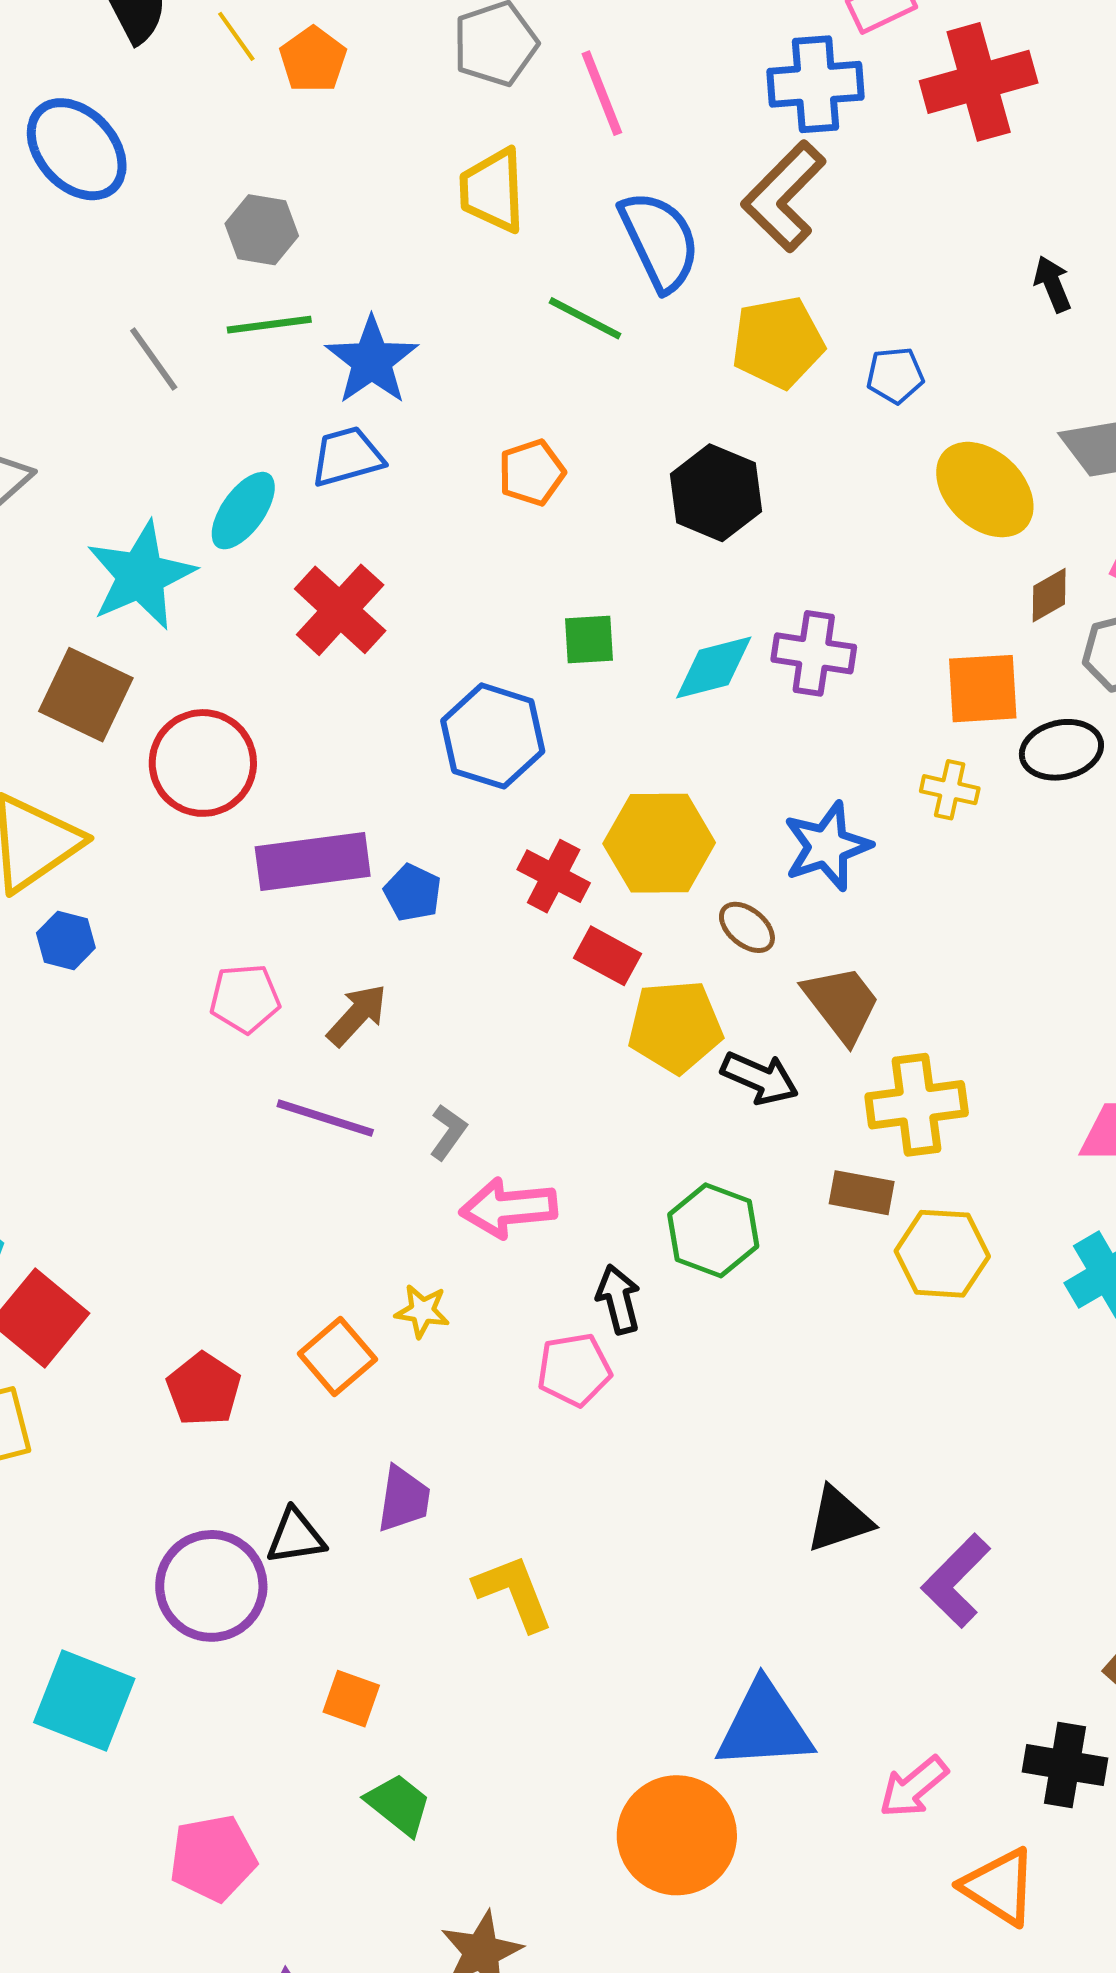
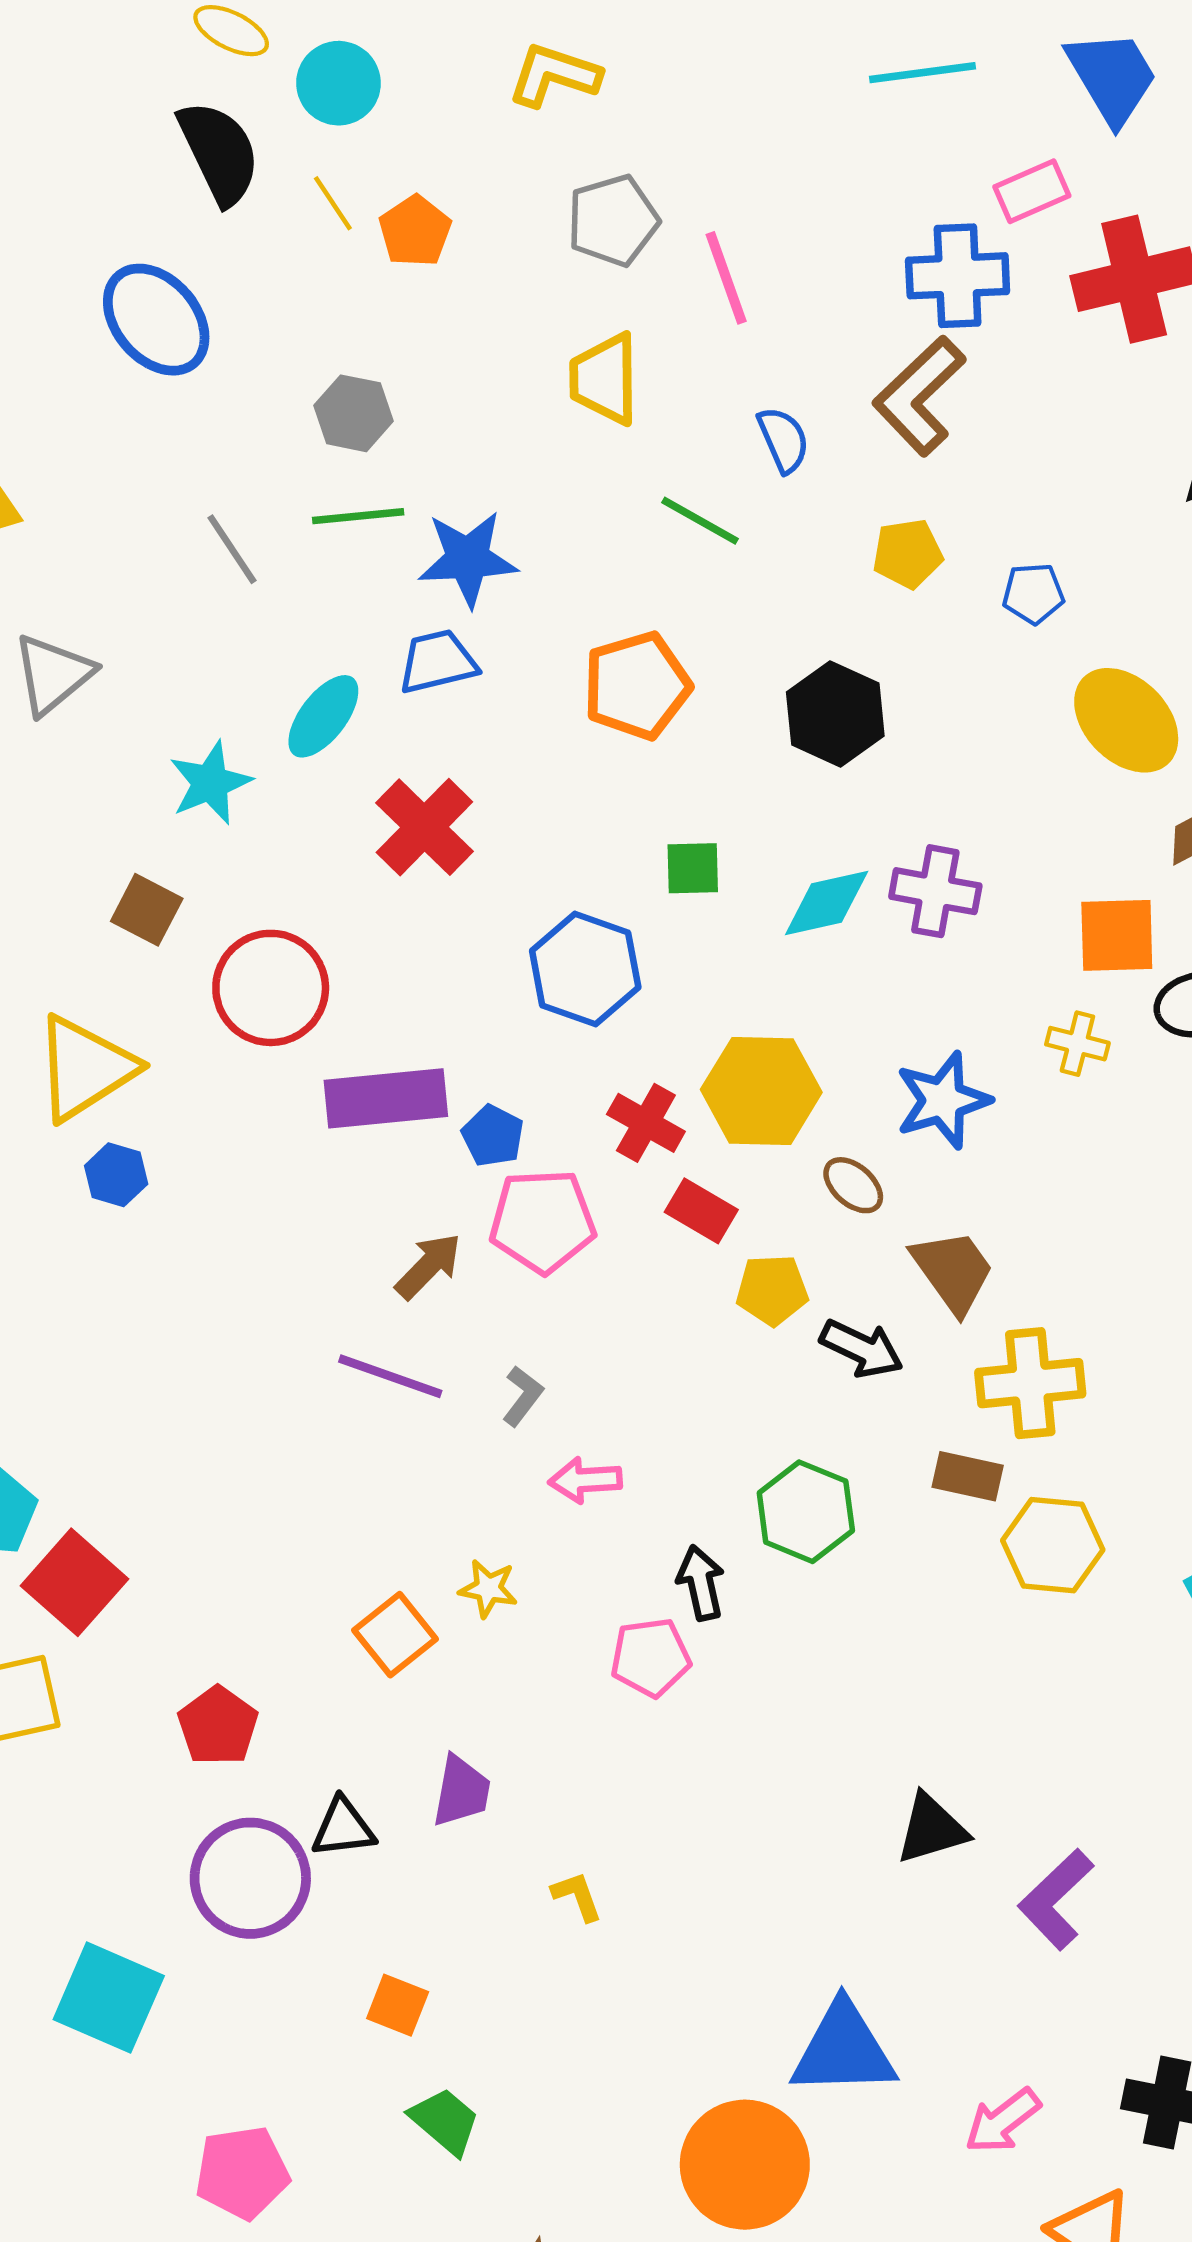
blue semicircle: (660, 241) -> (783, 440), size x0.6
yellow pentagon: (778, 342) -> (908, 554), size x0.7
blue star: (372, 361) -> (468, 559), turned 30
orange pentagon: (532, 473) -> (637, 686), size x1.5
cyan star: (141, 575) -> (210, 783), size x0.7
brown square: (86, 695) -> (147, 910), size x0.7
pink pentagon: (245, 999) -> (542, 1221), moved, size x1.4
yellow pentagon: (675, 1027) -> (772, 1290), size x0.7
pink arrow: (509, 1208) -> (585, 1480), size x0.7
red pentagon: (204, 1389) -> (218, 1726), moved
yellow L-shape: (514, 1593) -> (577, 1896), size x0.6

